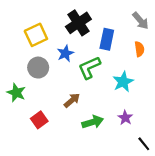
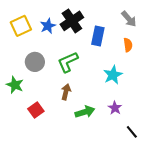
yellow square: (36, 35) -> (21, 26), moved
blue star: (65, 53) -> (48, 26), moved
green L-shape: (89, 68) -> (68, 62), moved
brown arrow: (72, 100) -> (66, 92), turned -35

